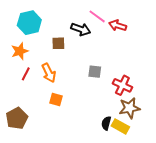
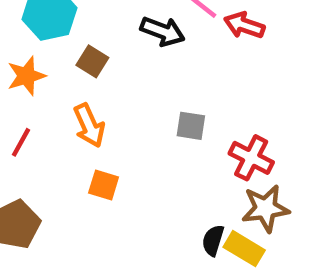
brown square: (58, 43) -> (92, 61), moved, turned 32
red line: (26, 74) -> (21, 142), moved

